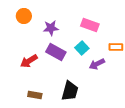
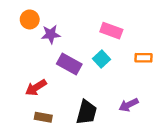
purple star: (51, 28) -> (51, 34), moved
red arrow: (29, 61) -> (36, 88), moved
purple arrow: (97, 64) -> (129, 105), moved

